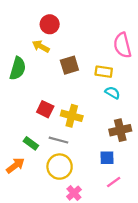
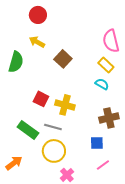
red circle: (50, 24) -> (38, 15), moved
brown square: (69, 65) -> (63, 59), turned -30
yellow rectangle: (104, 72) -> (106, 65), moved, turned 35
green rectangle: (31, 143) -> (28, 130), size x1.5
orange arrow: (15, 165) -> (14, 163), moved

